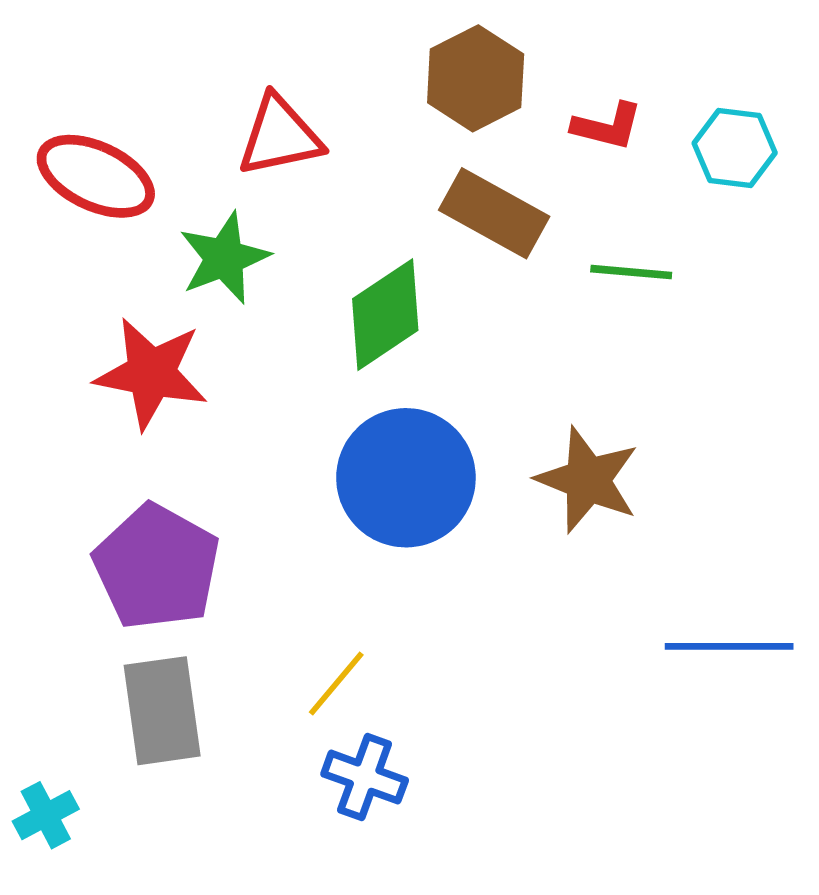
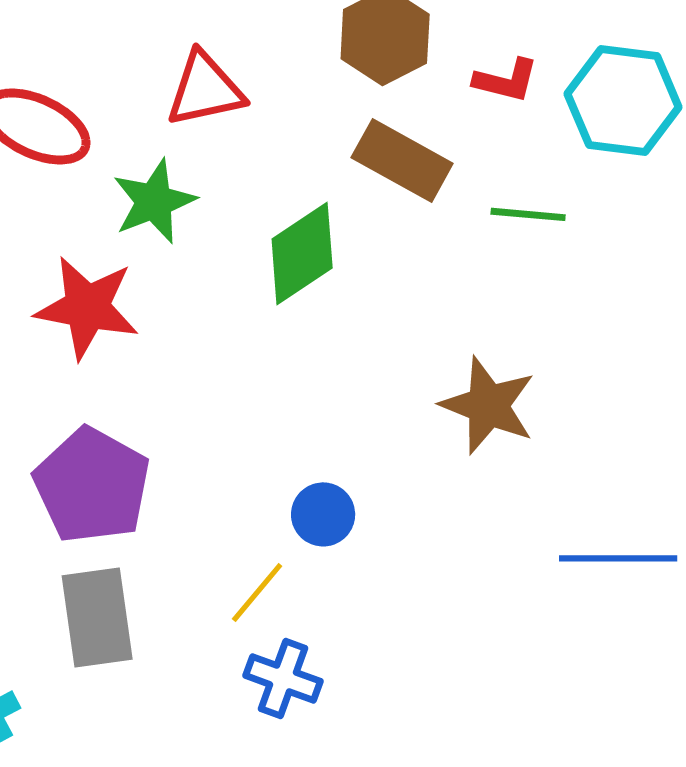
cyan hexagon: (735, 148) -> (623, 100), size x1.5
blue circle: (406, 478) -> (323, 514), moved, size x0.5

